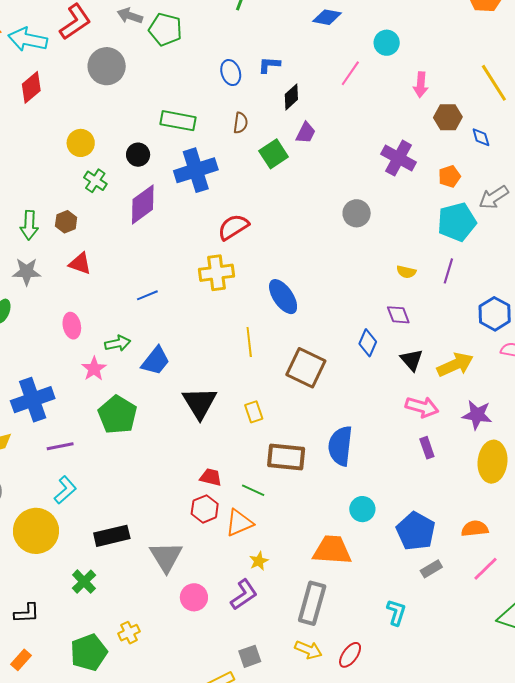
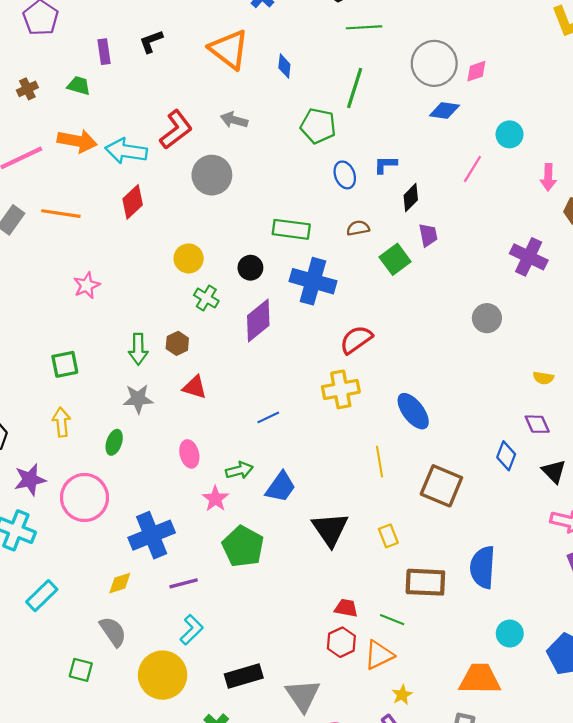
green pentagon: (165, 29) -> (318, 126), moved
brown semicircle: (241, 123) -> (358, 228), turned -105
purple trapezoid: (306, 133) -> (428, 235), turned -35
blue cross: (196, 170) -> (313, 281), turned 36

